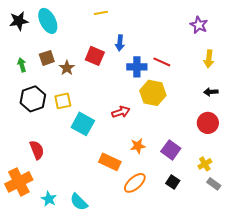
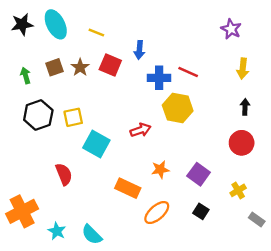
yellow line: (101, 13) -> (96, 33), moved, turned 32
brown star: (67, 68) -> (80, 67), moved
black arrow: (211, 92) -> (245, 107), turned 96
red semicircle: (37, 150) -> (64, 174), moved
gray rectangle: (214, 184) -> (257, 219), moved

